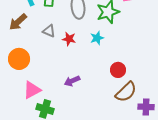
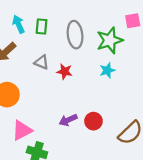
cyan star: (97, 38) -> (107, 70), moved
red circle: (118, 70) -> (93, 121), moved

